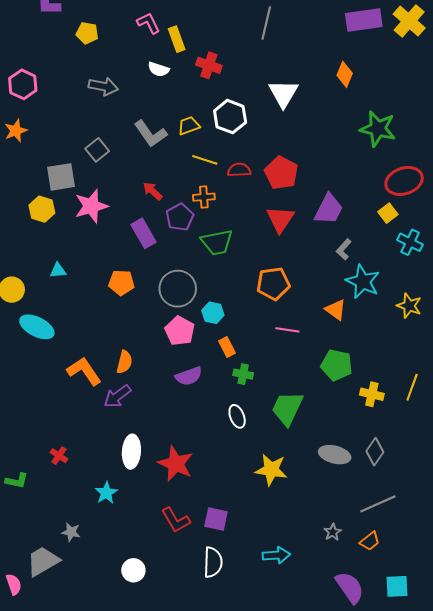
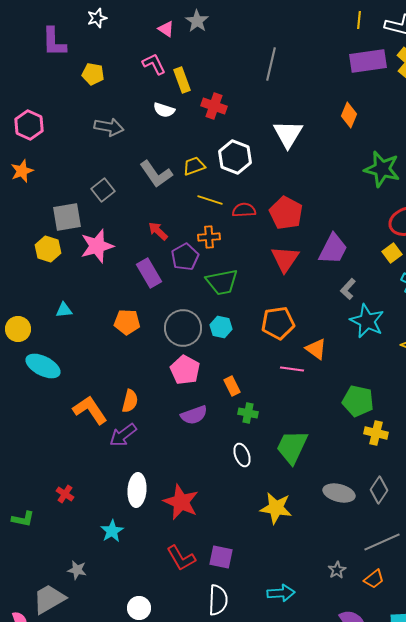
orange triangle: (336, 310) -> (316, 349), moved
cyan hexagon: (213, 313) -> (221, 327), moved
green pentagon: (337, 365) -> (358, 401), moved

